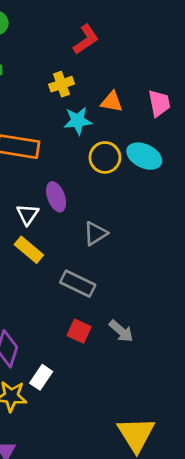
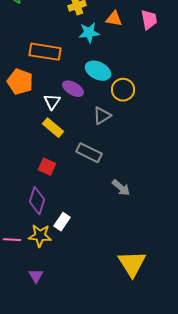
cyan ellipse: (144, 156) -> (98, 71), moved
yellow circle: (105, 157) -> (123, 90), moved
purple ellipse: (56, 197) -> (73, 89), turned -40
red square: (79, 331) -> (47, 167), moved

